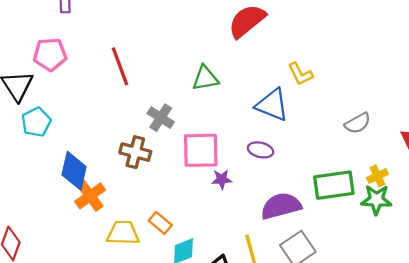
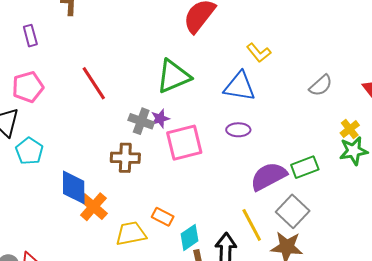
green triangle: (205, 78) -> (173, 76), size x1.4
purple star: (222, 179) -> (160, 119), moved
green rectangle: (334, 185) -> (305, 167), moved, size x0.7

